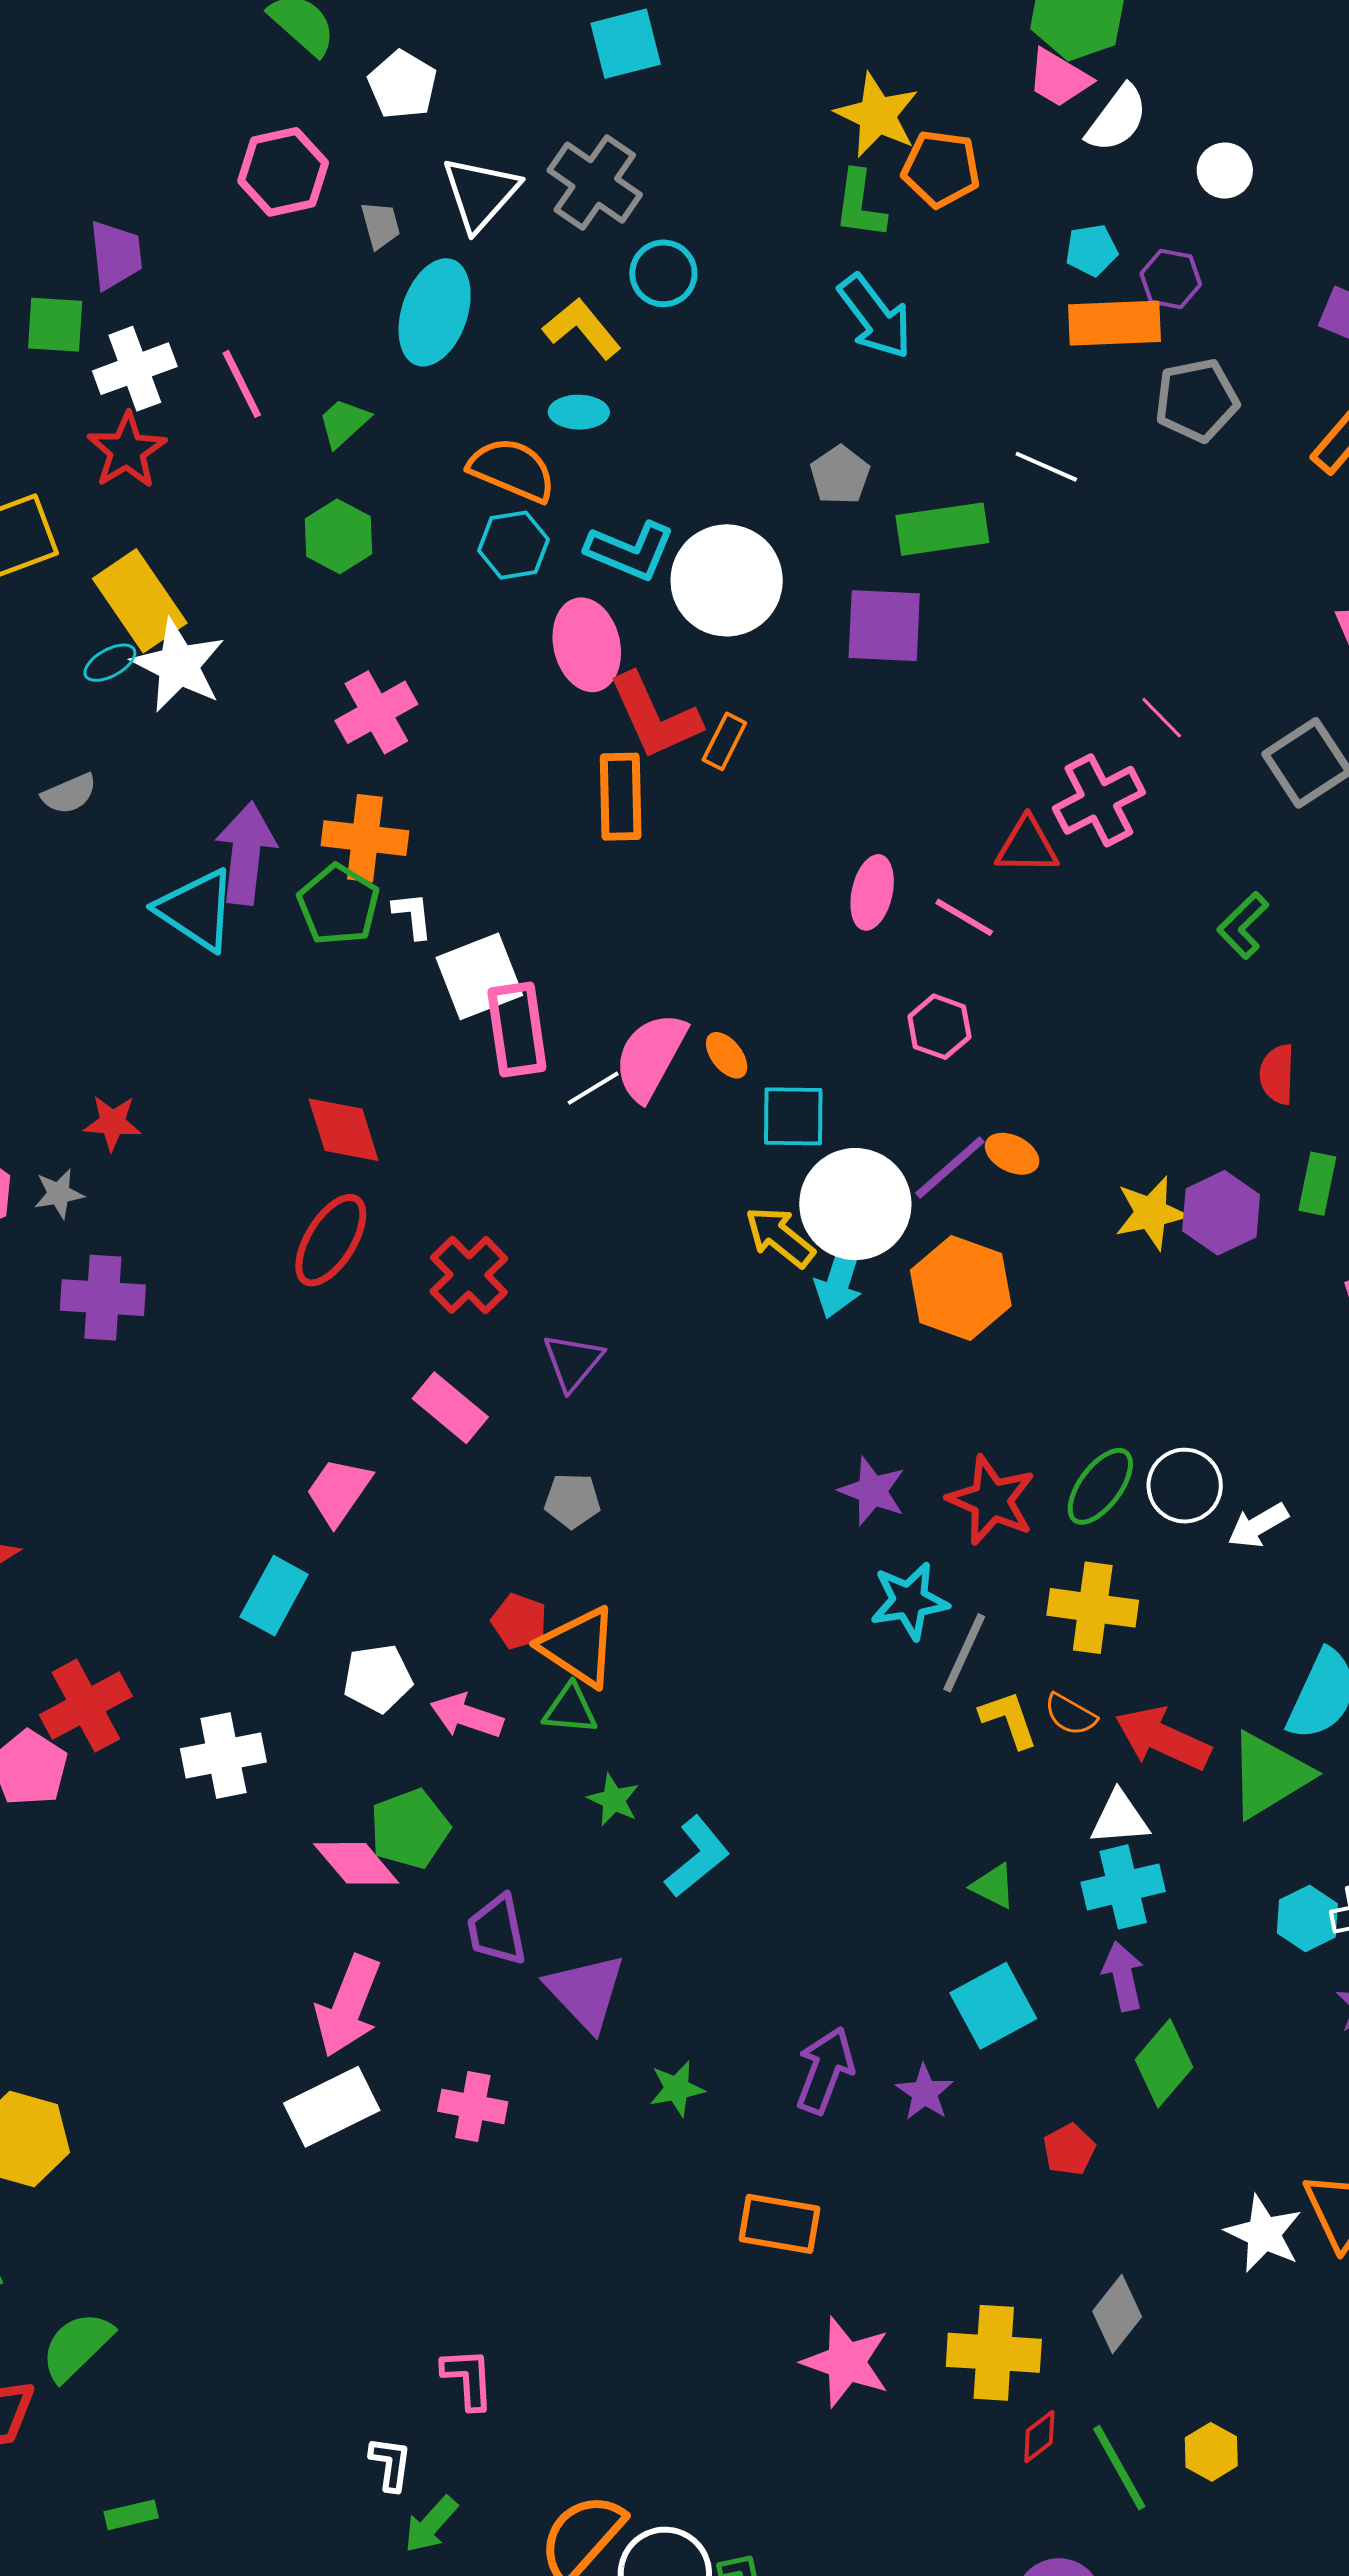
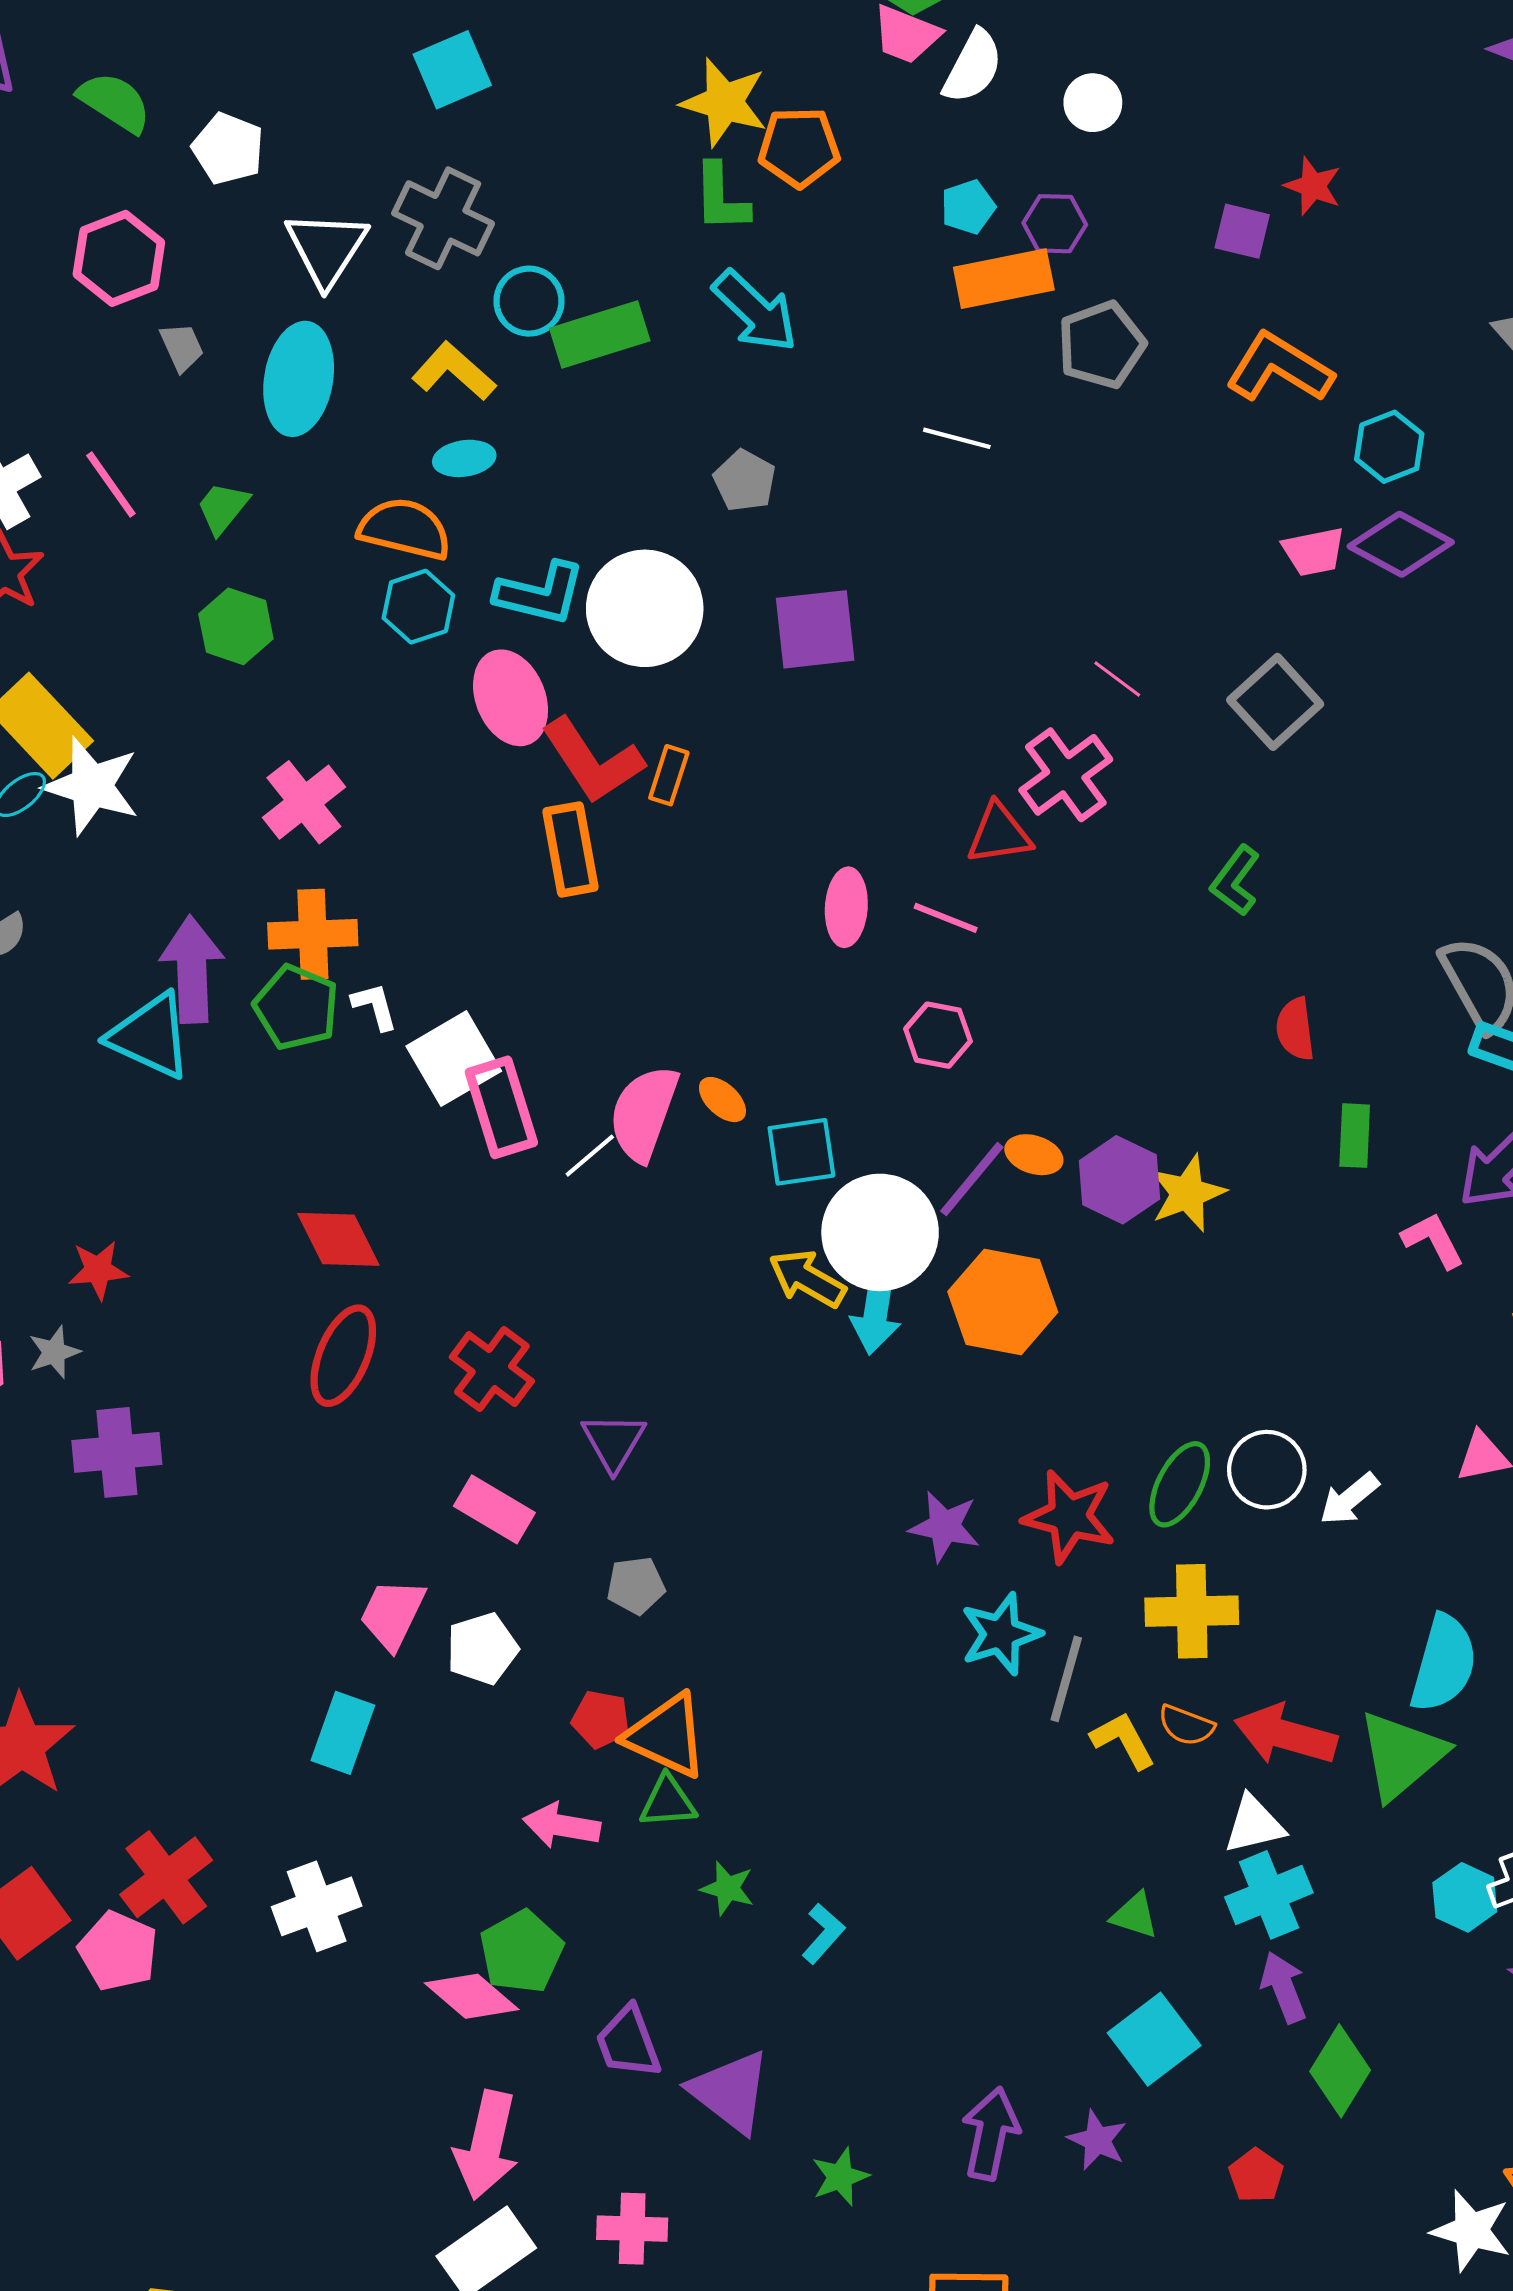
gray trapezoid: (381, 225) -> (182, 347), moved
green rectangle: (942, 529) -> (600, 334), moved
purple hexagon: (1221, 1213) -> (1120, 1180), moved
white pentagon: (378, 1678) -> (482, 1649), moved
cyan L-shape: (697, 1857) -> (823, 1934), size x0.7

